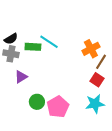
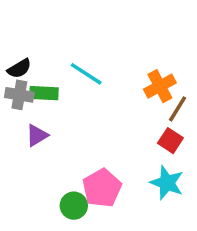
green rectangle: (33, 47) -> (44, 93), moved
green circle: (37, 102) -> (74, 206), moved
cyan star: (95, 104) -> (167, 183), turned 30

